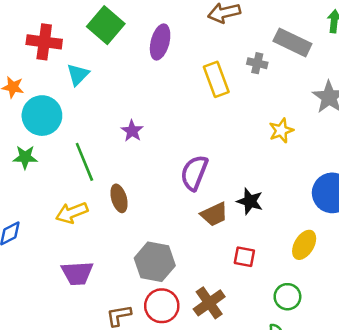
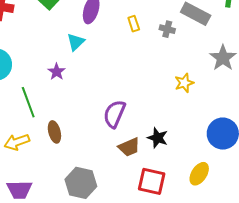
cyan triangle: (78, 75) -> (76, 42), moved
yellow rectangle: (216, 79) -> (134, 24), moved, size x0.6
purple star: (132, 131) -> (57, 72), moved
red square: (244, 257) -> (152, 181), size x1.6

